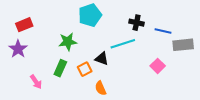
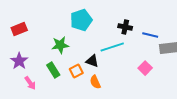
purple star: (18, 49) -> (19, 61), moved
green rectangle: (60, 68) -> (53, 70), turned -56
orange semicircle: (101, 88) -> (95, 82), moved

